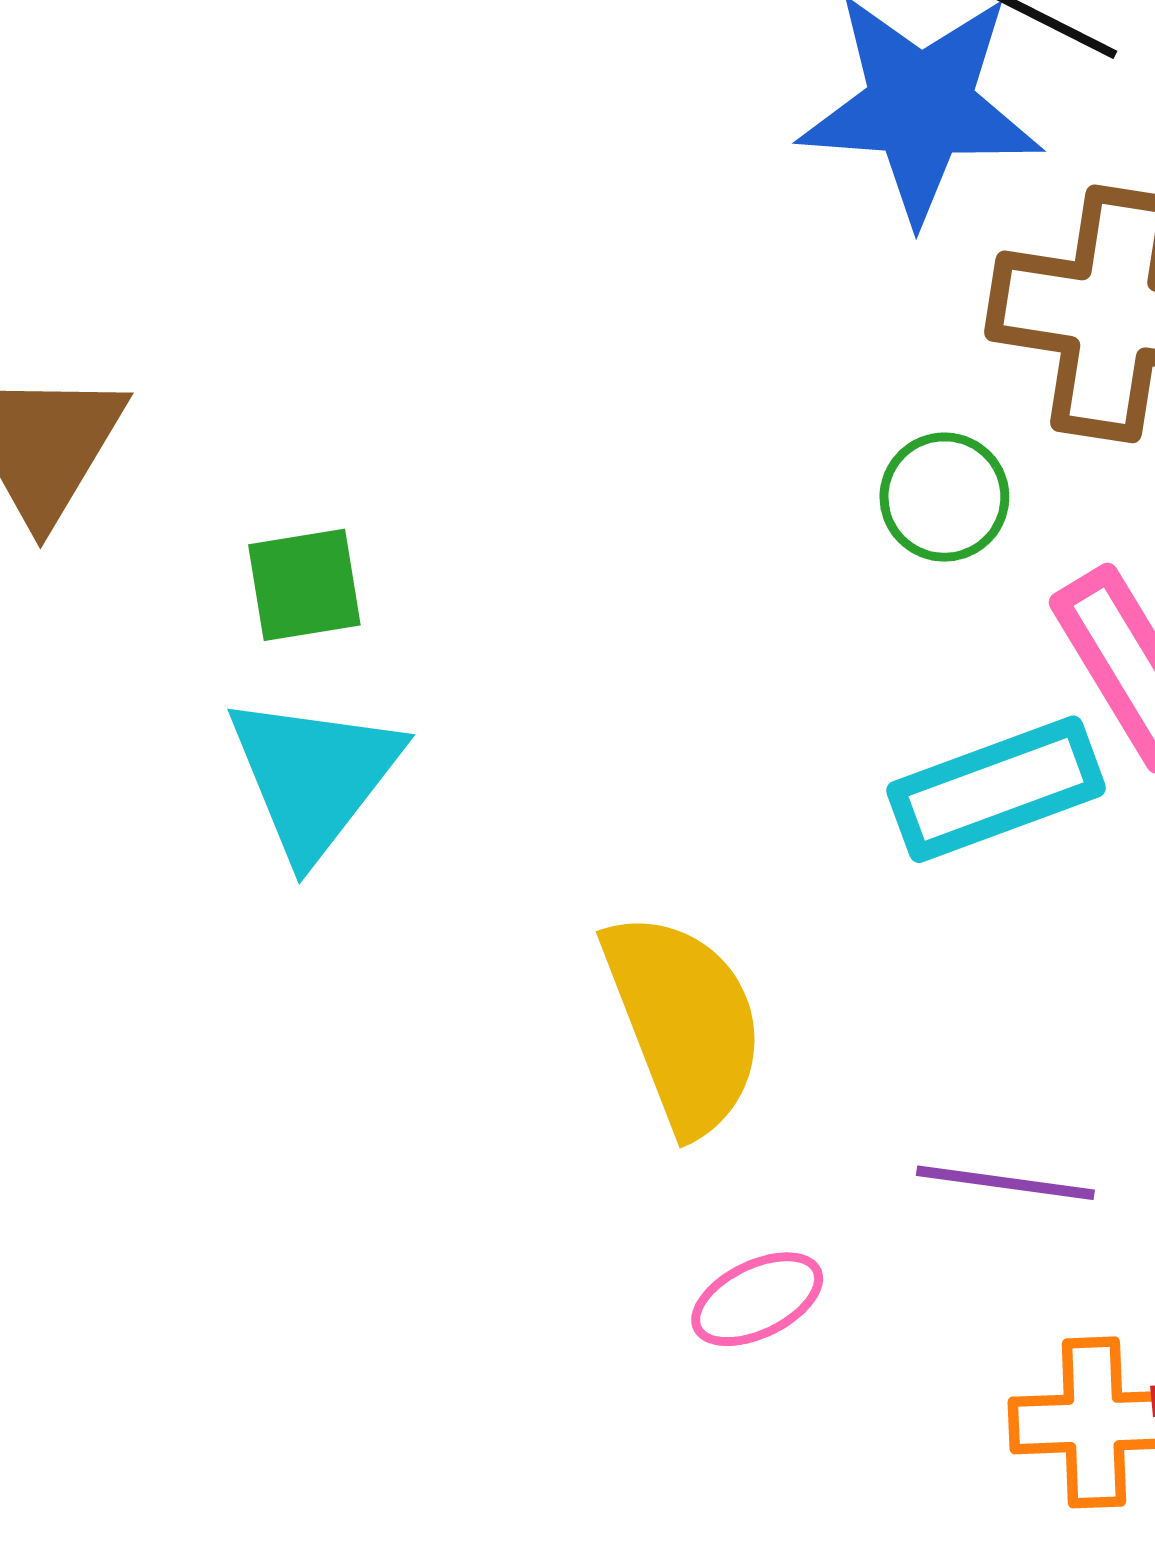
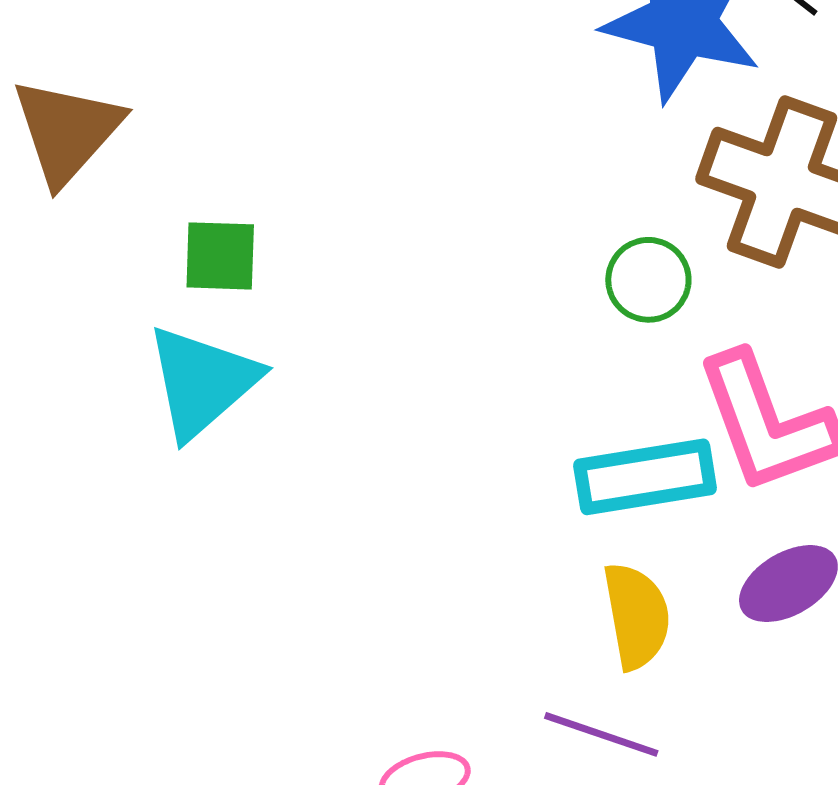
yellow semicircle: (684, 1022) -> (637, 616), moved, size x0.7

